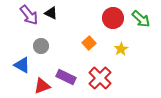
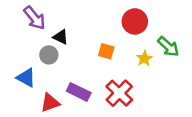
black triangle: (51, 13) -> (61, 37), moved
green arrow: (141, 19) -> (168, 47), moved
orange square: (89, 43) -> (106, 51), turned -32

